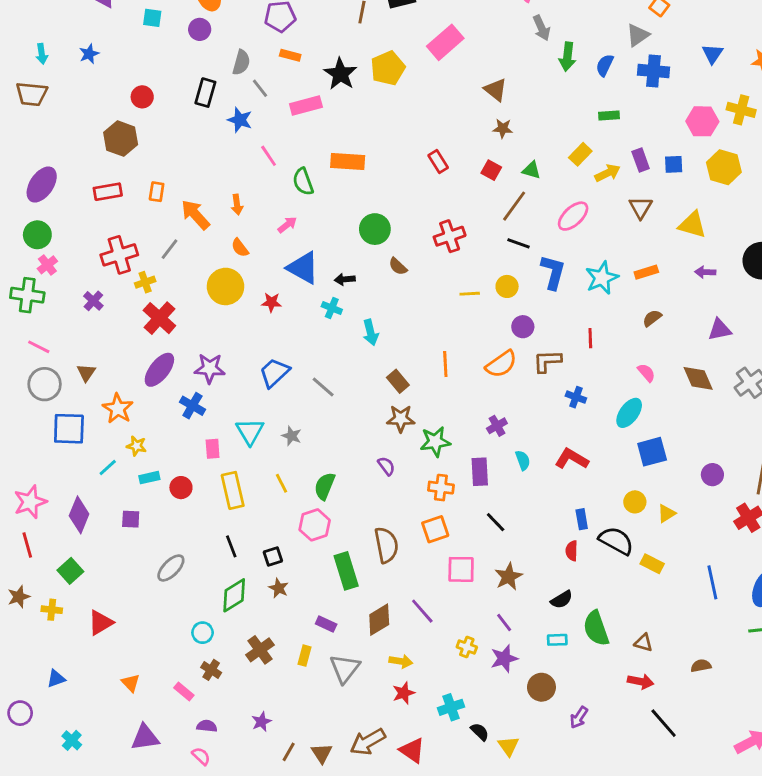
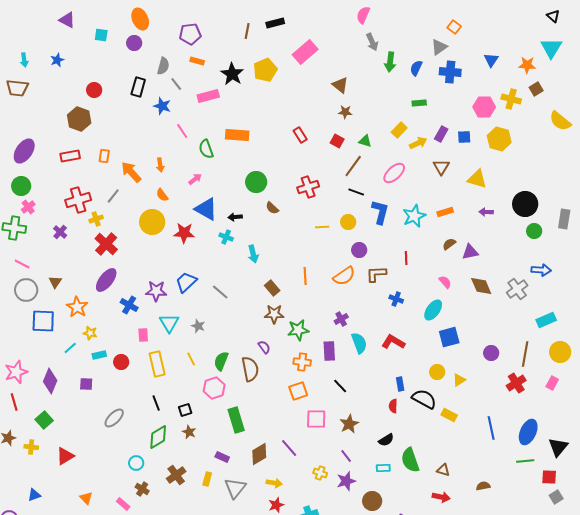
purple rectangle: (641, 160) -> (441, 134), turned 49
red star: (271, 302) -> (184, 233), size x1.5
purple triangle: (720, 330) -> (470, 252), moved
purple star: (210, 368) -> (156, 291), moved
cyan semicircle: (523, 460) -> (359, 343), size x1.5
brown semicircle: (386, 545) -> (250, 369), moved

